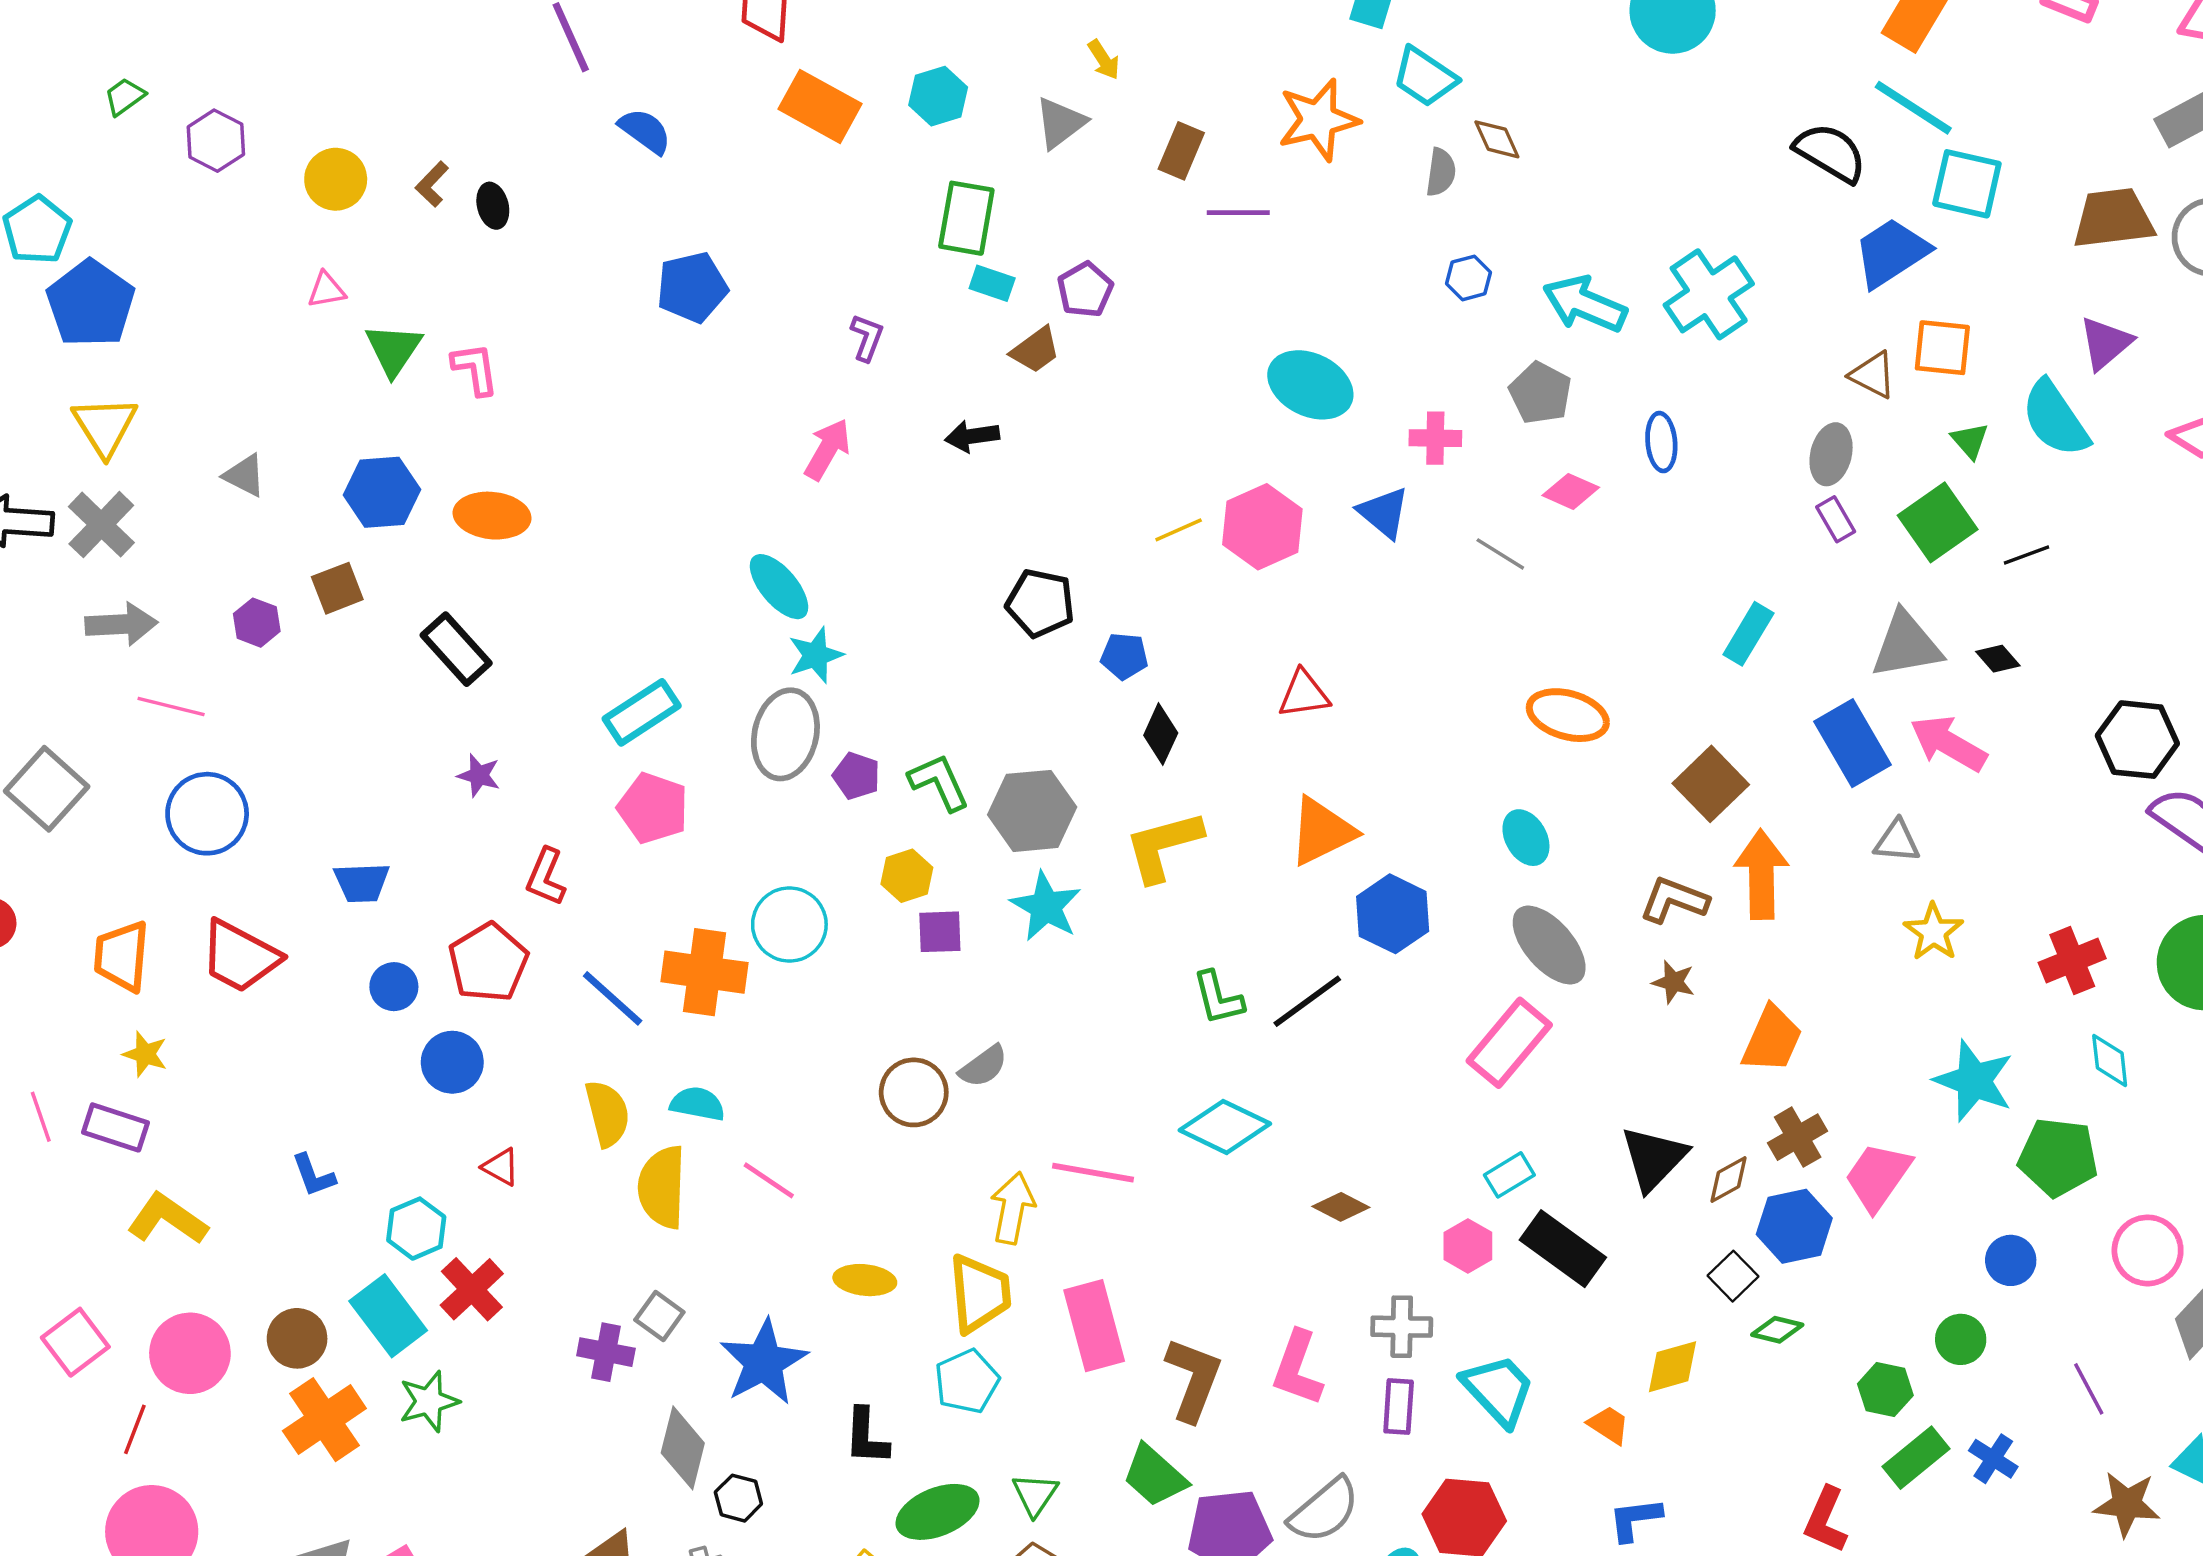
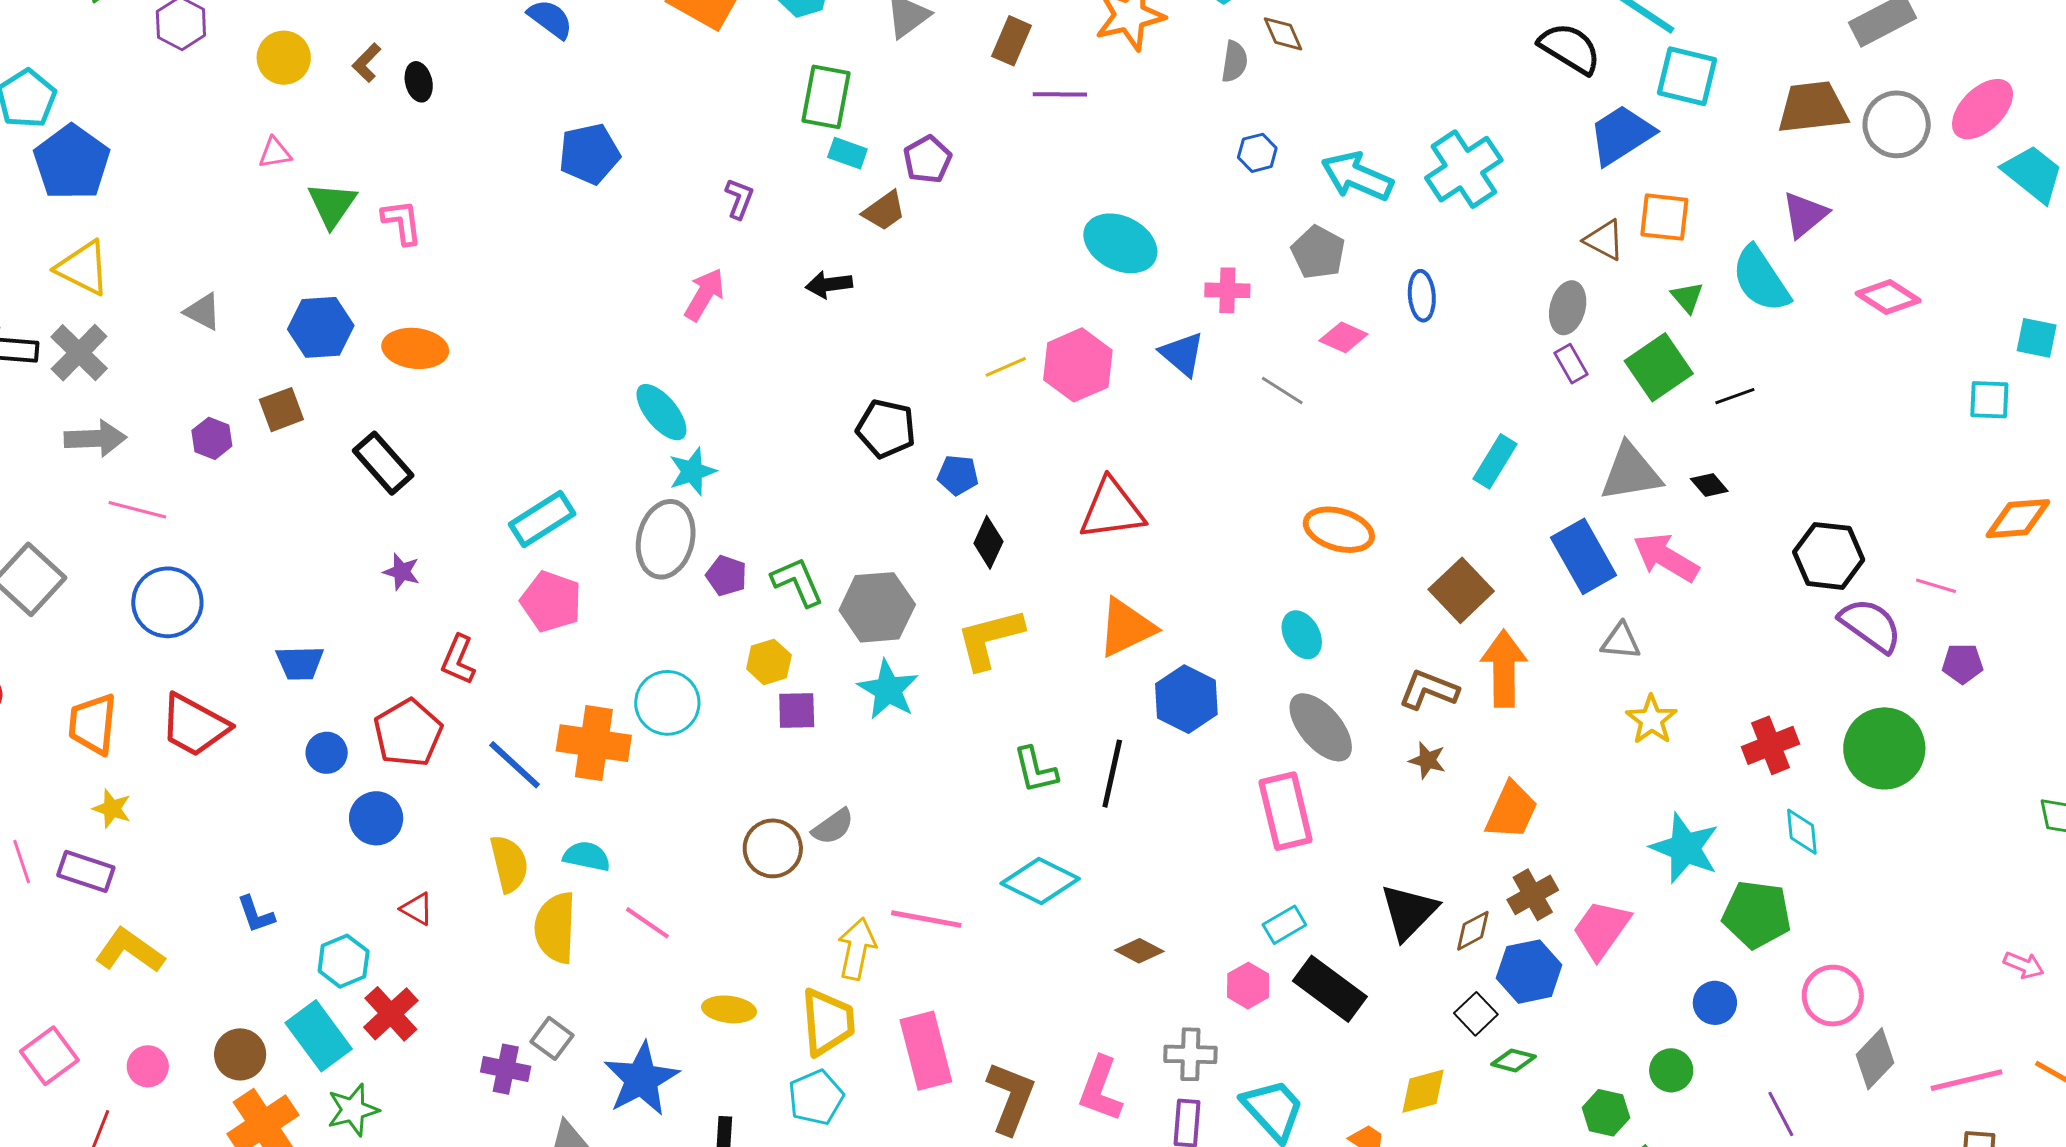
yellow triangle: (105, 426) -> (83, 268), turned -32
red triangle: (1304, 694) -> (1112, 509), size x1.5
black line: (1307, 1001) -> (1112, 774), turned -42
pink rectangle: (1509, 1043) -> (1286, 811), turned -54
pink circle: (190, 1353) -> (148, 1066), size x0.6

